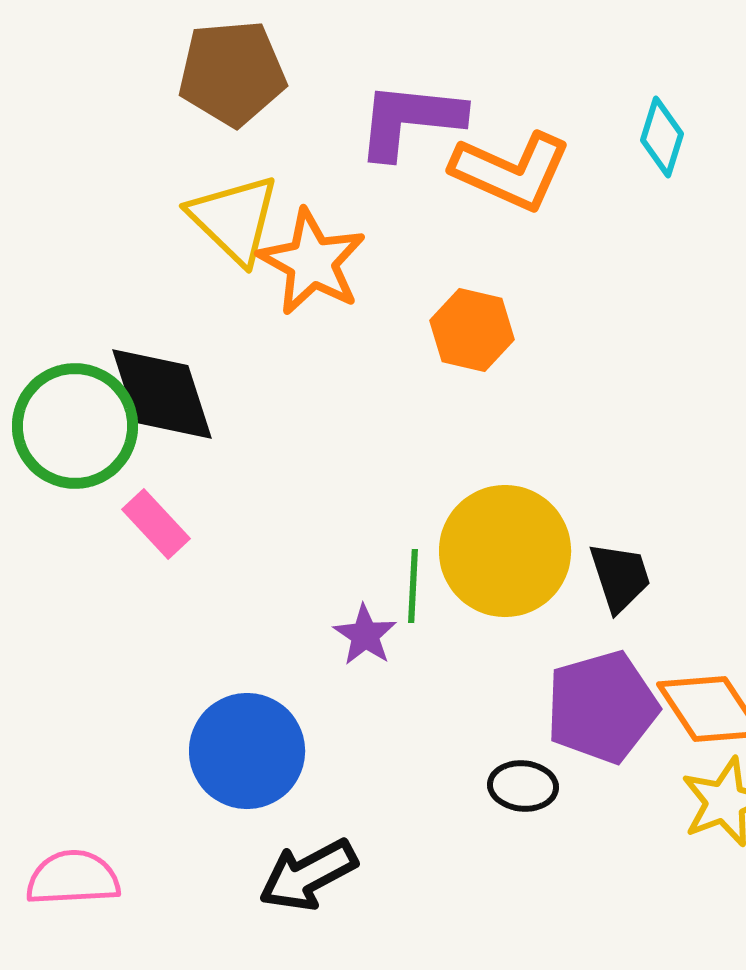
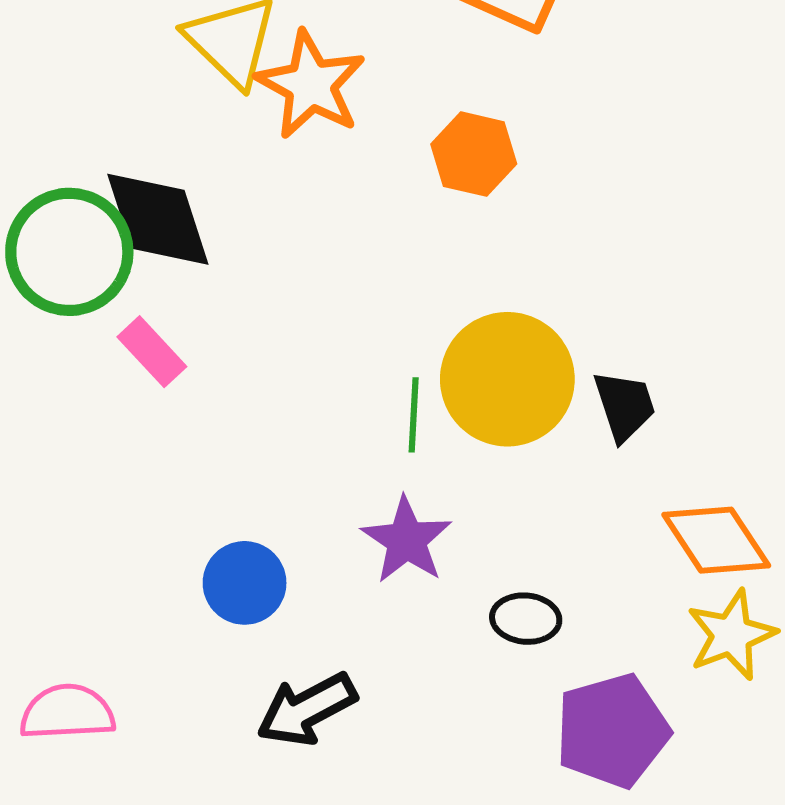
purple star: (365, 635) -> (407, 540), moved, size x1.4
purple pentagon: (602, 707) -> (612, 731), moved
blue circle: (247, 751) -> (245, 583), size x0.7

